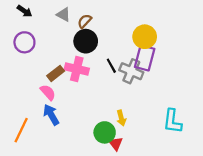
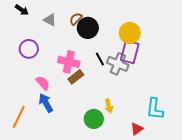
gray triangle: (63, 14) -> (50, 20), moved
black circle: (86, 41) -> (88, 28), moved
purple circle: (24, 42) -> (29, 49), moved
brown rectangle: (56, 73) -> (76, 77), moved
red triangle: (116, 144) -> (137, 129), moved, turned 32

